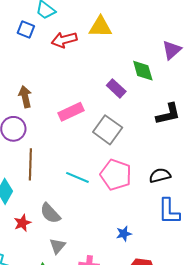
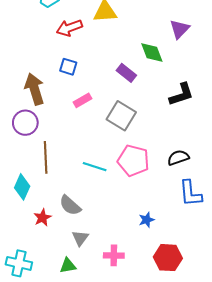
blue square: (26, 30) -> (68, 67), moved
brown arrow: (25, 97) -> (35, 89), size x1.4
pink rectangle: (71, 112) -> (82, 100), size x0.7

